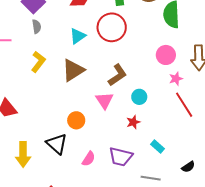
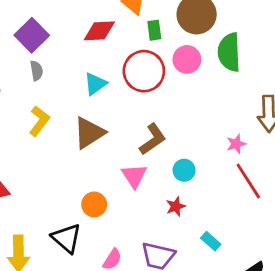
pink circle: (166, 55) -> (187, 59), moved

